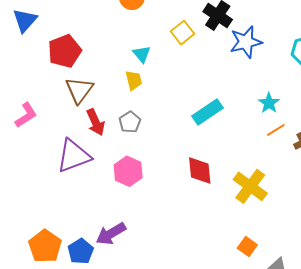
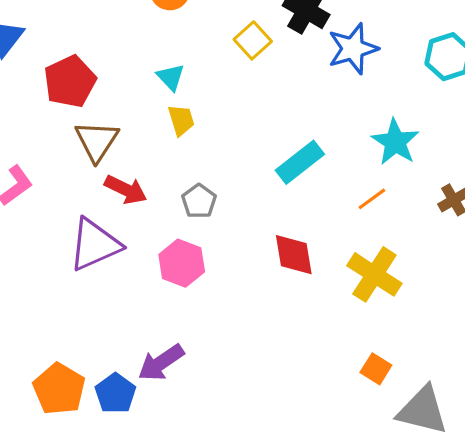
cyan triangle: (142, 54) -> (171, 77), moved
cyan star: (269, 103) -> (395, 142), size x1.4
red arrow: (96, 122) -> (126, 190), turned -36
gray pentagon: (130, 122) -> (199, 201), moved
orange line: (276, 130) -> (372, 199), moved

